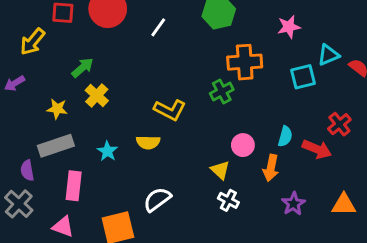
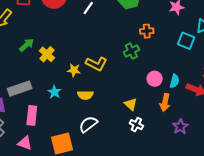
orange cross: (245, 62) -> (147, 31), size x0.6
green arrow: (82, 68) -> (27, 45), moved
cyan square: (303, 77) -> (186, 41), turned 36
yellow star: (57, 109) -> (74, 70), moved
yellow semicircle: (148, 142) -> (85, 95), moved
pink circle: (243, 145) -> (155, 79), moved

